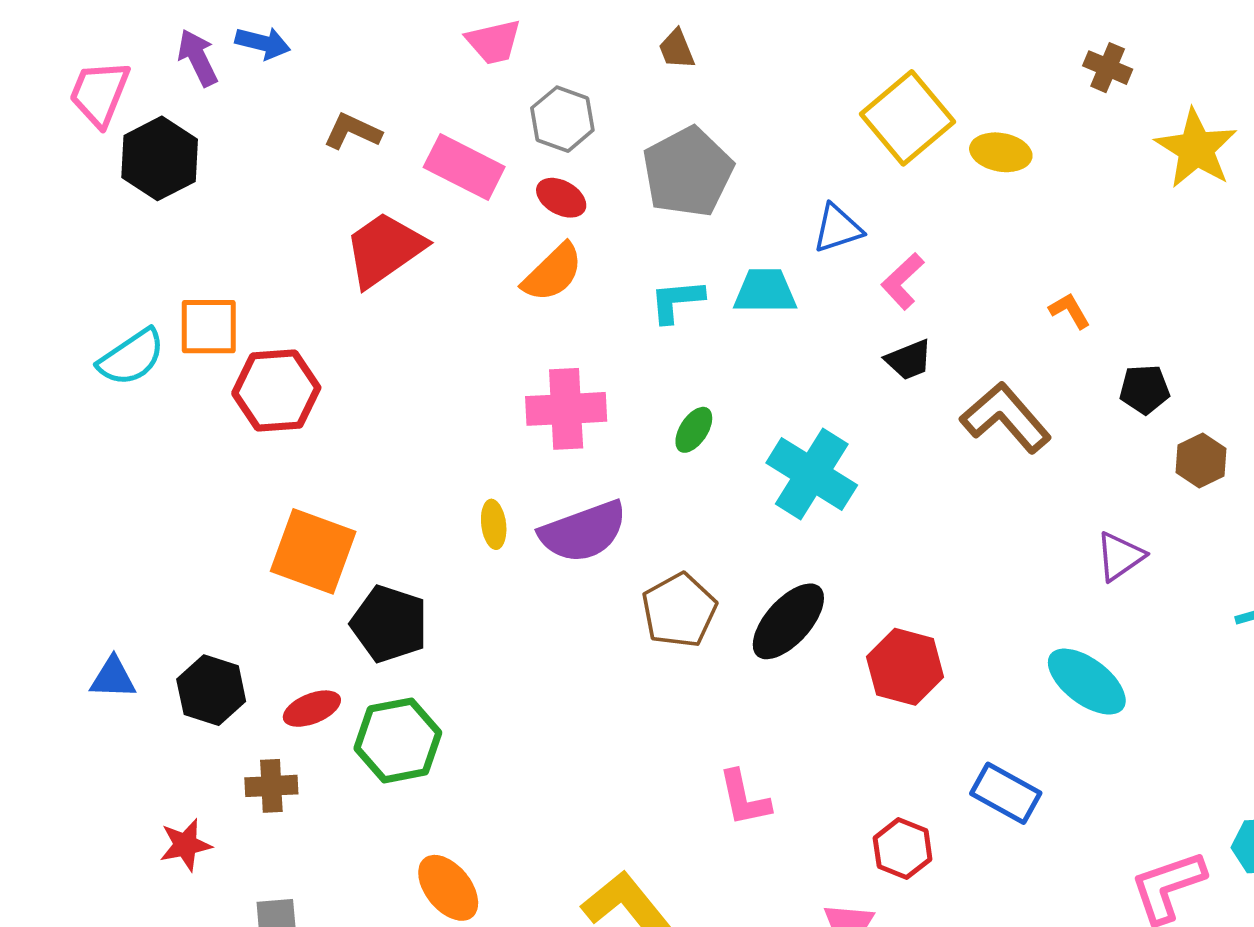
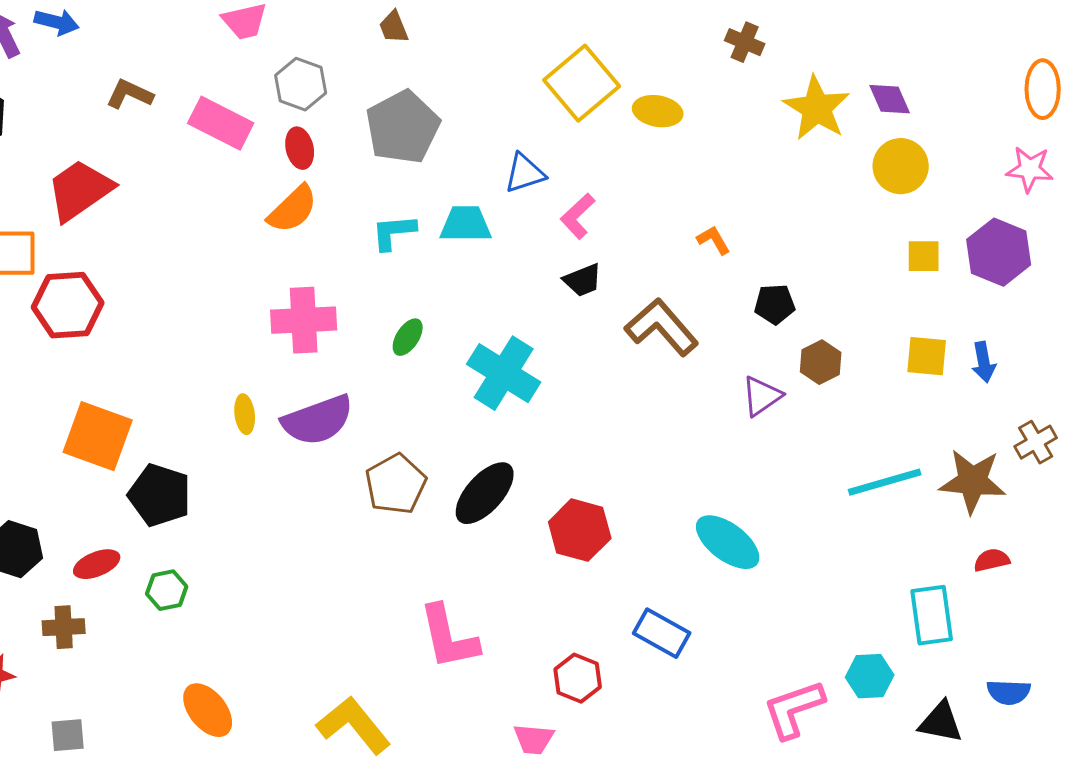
red ellipse: (561, 198) -> (300, 148), turned 48
red trapezoid: (384, 249) -> (80, 190), moved
purple triangle: (1120, 556) -> (762, 396), moved
green hexagon: (398, 740) -> (167, 590), size x0.6
pink L-shape: (744, 798) -> (449, 637), size x1.4

